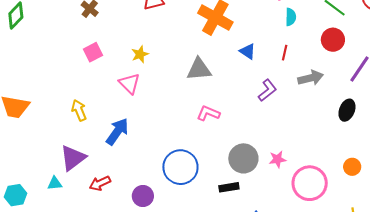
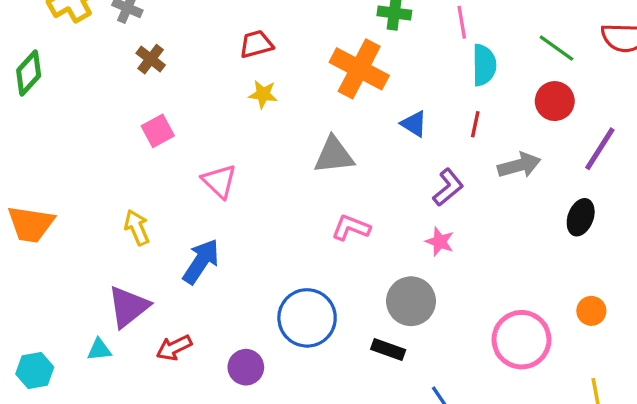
cyan semicircle: (291, 17) -> (484, 65), size x1.4
yellow star: (140, 54) -> (263, 94), moved, turned 30
pink star: (278, 159) -> (440, 242), moved, turned 30
black rectangle: (229, 187) -> (388, 350), turned 30

